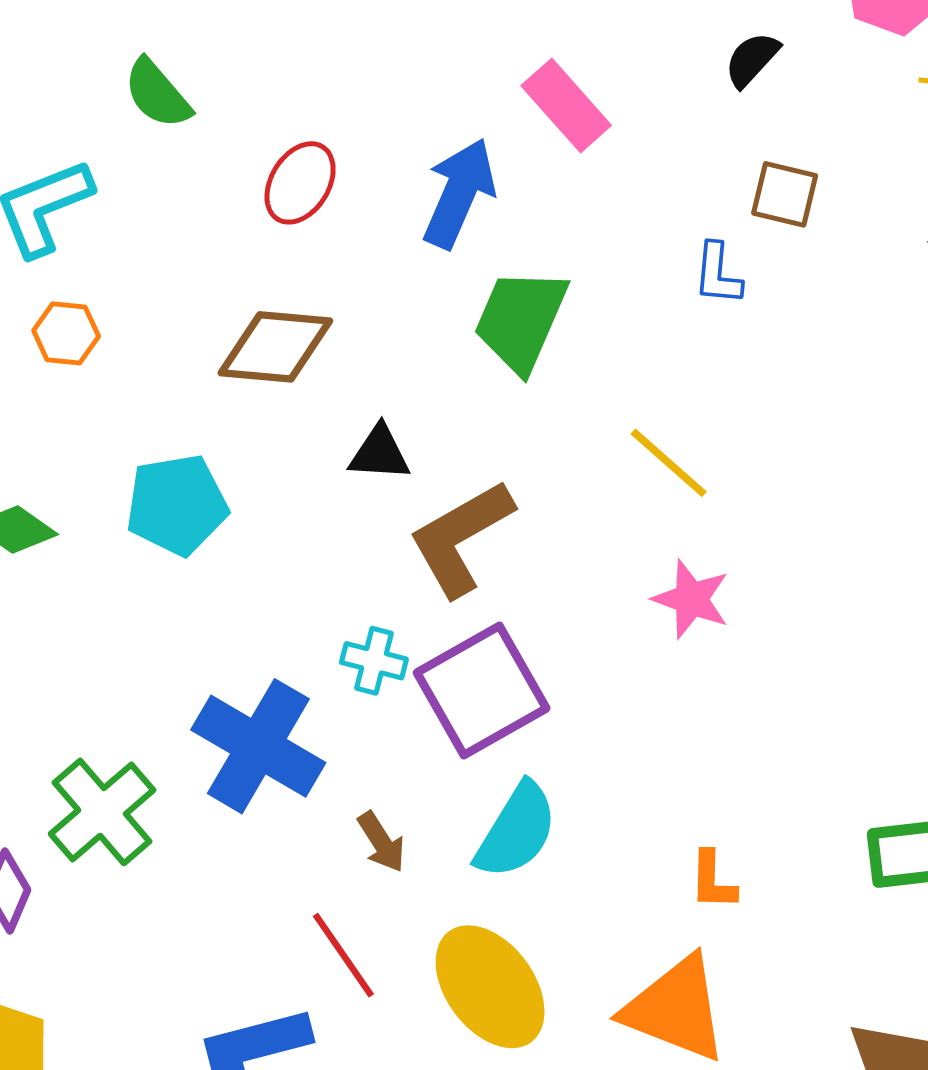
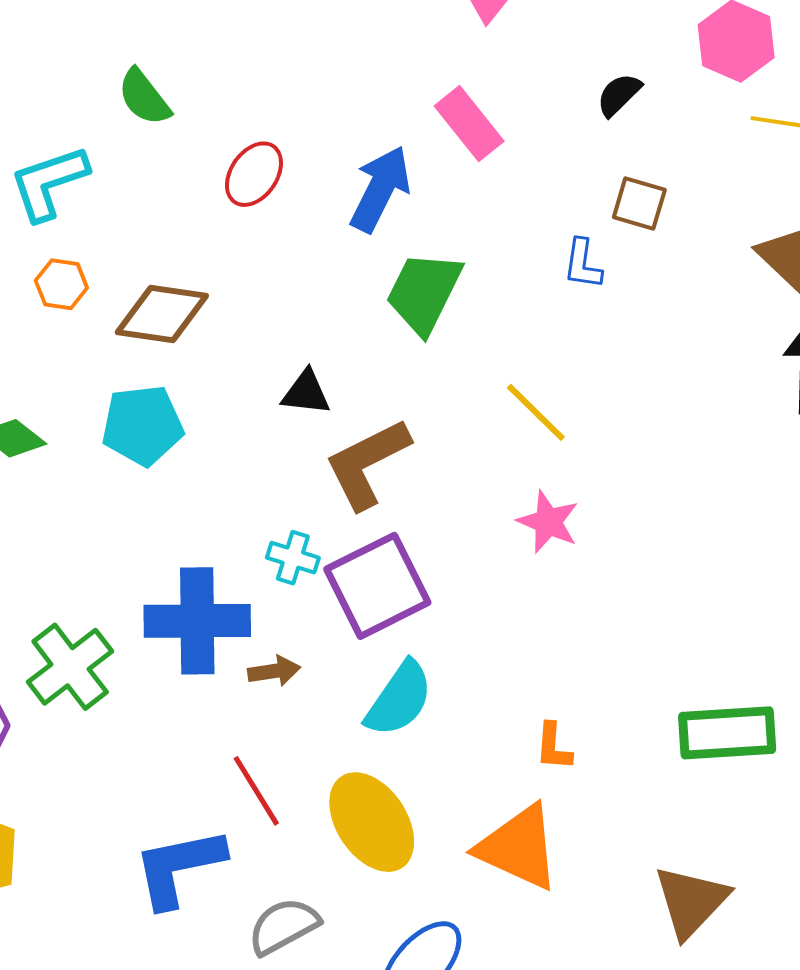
brown diamond: (275, 347) -> (162, 314), moved
blue cross: (258, 746) -> (197, 621), turned -34
brown arrow: (381, 842) -> (274, 671), moved, turned -69

